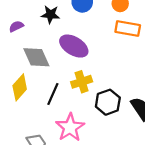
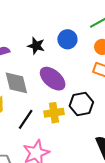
black hexagon: (108, 102) -> (81, 104), moved

